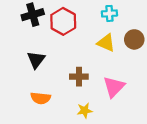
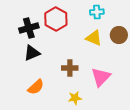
black cross: (33, 15) -> (29, 28), moved
black triangle: (36, 60) -> (32, 53), turned 30
orange semicircle: (41, 98) -> (36, 87), turned -48

